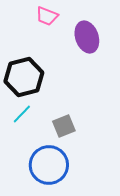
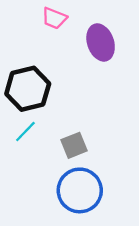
blue circle: (49, 165) -> (80, 190), moved

